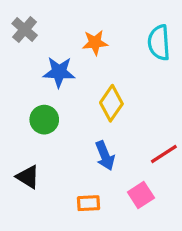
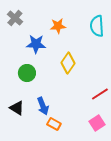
blue arrow: (105, 156) -> (43, 106), moved
pink square: (141, 195) -> (97, 123), moved
orange rectangle: (88, 203) -> (54, 124), turned 32

